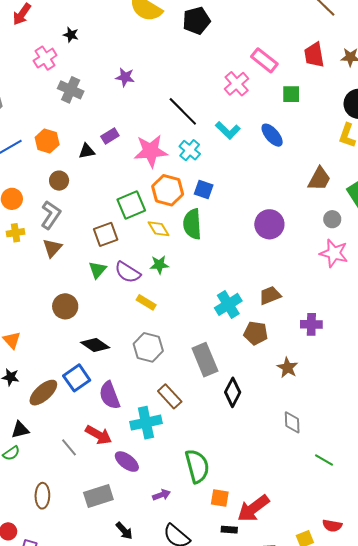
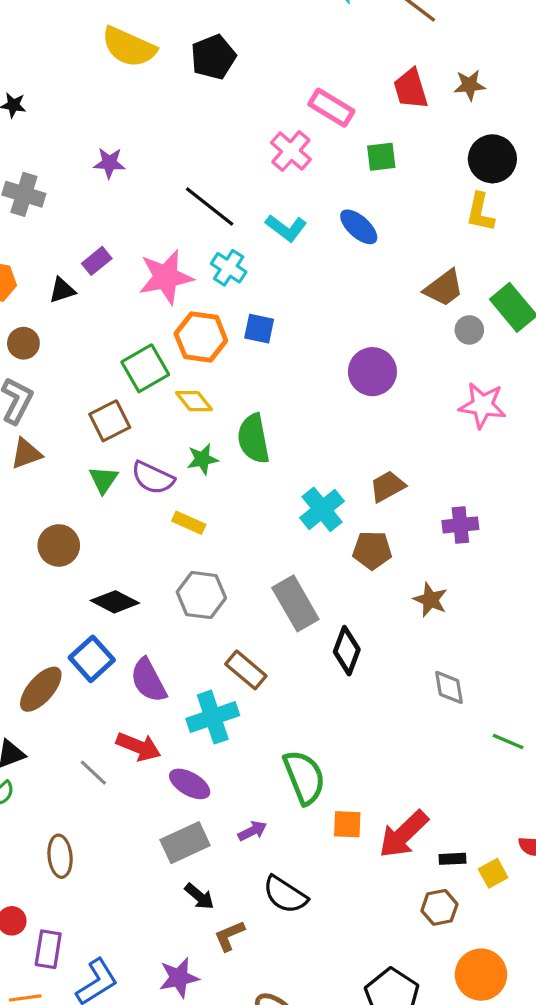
brown trapezoid: (319, 179) -> (444, 288), turned 32
gray circle: (332, 219) -> (469, 330), moved
green semicircle: (192, 224) -> (253, 439), moved
brown triangle: (52, 248) -> (26, 454), turned 35
gray rectangle: (98, 496) -> (185, 843), moved
black rectangle: (229, 530) -> (452, 859), moved

